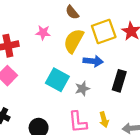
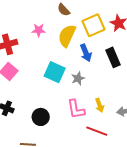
blue arrow: (93, 61) -> (86, 53), turned 66
black rectangle: (119, 81) -> (113, 57), moved, turned -36

